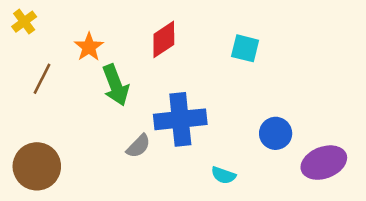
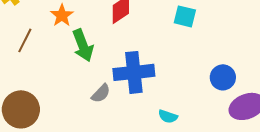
blue circle: (276, 133) -> (223, 77), moved

